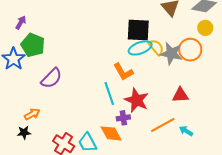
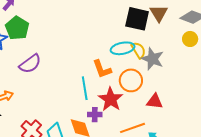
black square: (138, 30) -> (137, 19), moved
orange circle: (190, 50) -> (131, 80), moved

